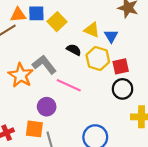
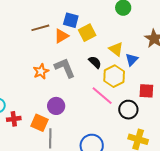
orange triangle: (18, 15) -> (61, 36), moved, turned -42
red square: (121, 66) -> (146, 91), moved
orange star: (21, 75) -> (41, 71), size x0.7
pink line: (69, 85) -> (102, 96), moved

